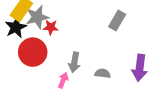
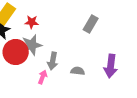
gray star: (37, 17) -> (32, 45), moved
red star: (51, 27) -> (32, 22), moved

